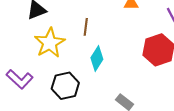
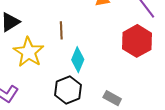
black hexagon: (65, 86) -> (68, 90), moved

